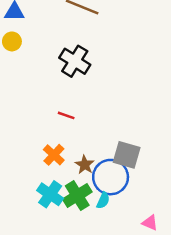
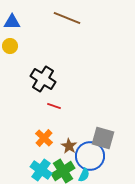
black cross: (75, 61) -> (43, 79), moved

